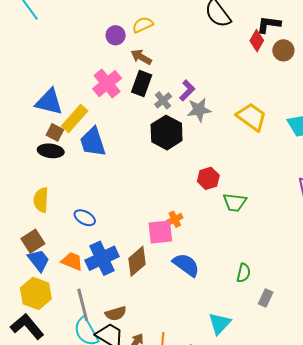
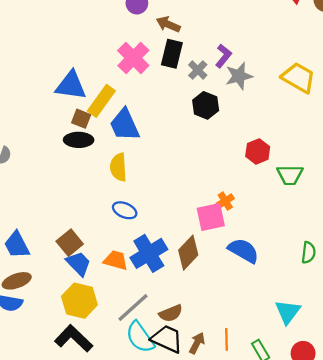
black hexagon: (167, 133) -> (206, 105), size x0.7
yellow semicircle: (41, 200) -> (118, 167), moved
gray line: (83, 305) -> (133, 307), turned 68

